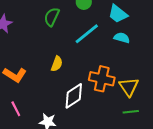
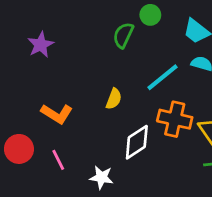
green semicircle: (52, 17) -> (123, 35), moved
cyan line: (87, 34) -> (163, 77), moved

